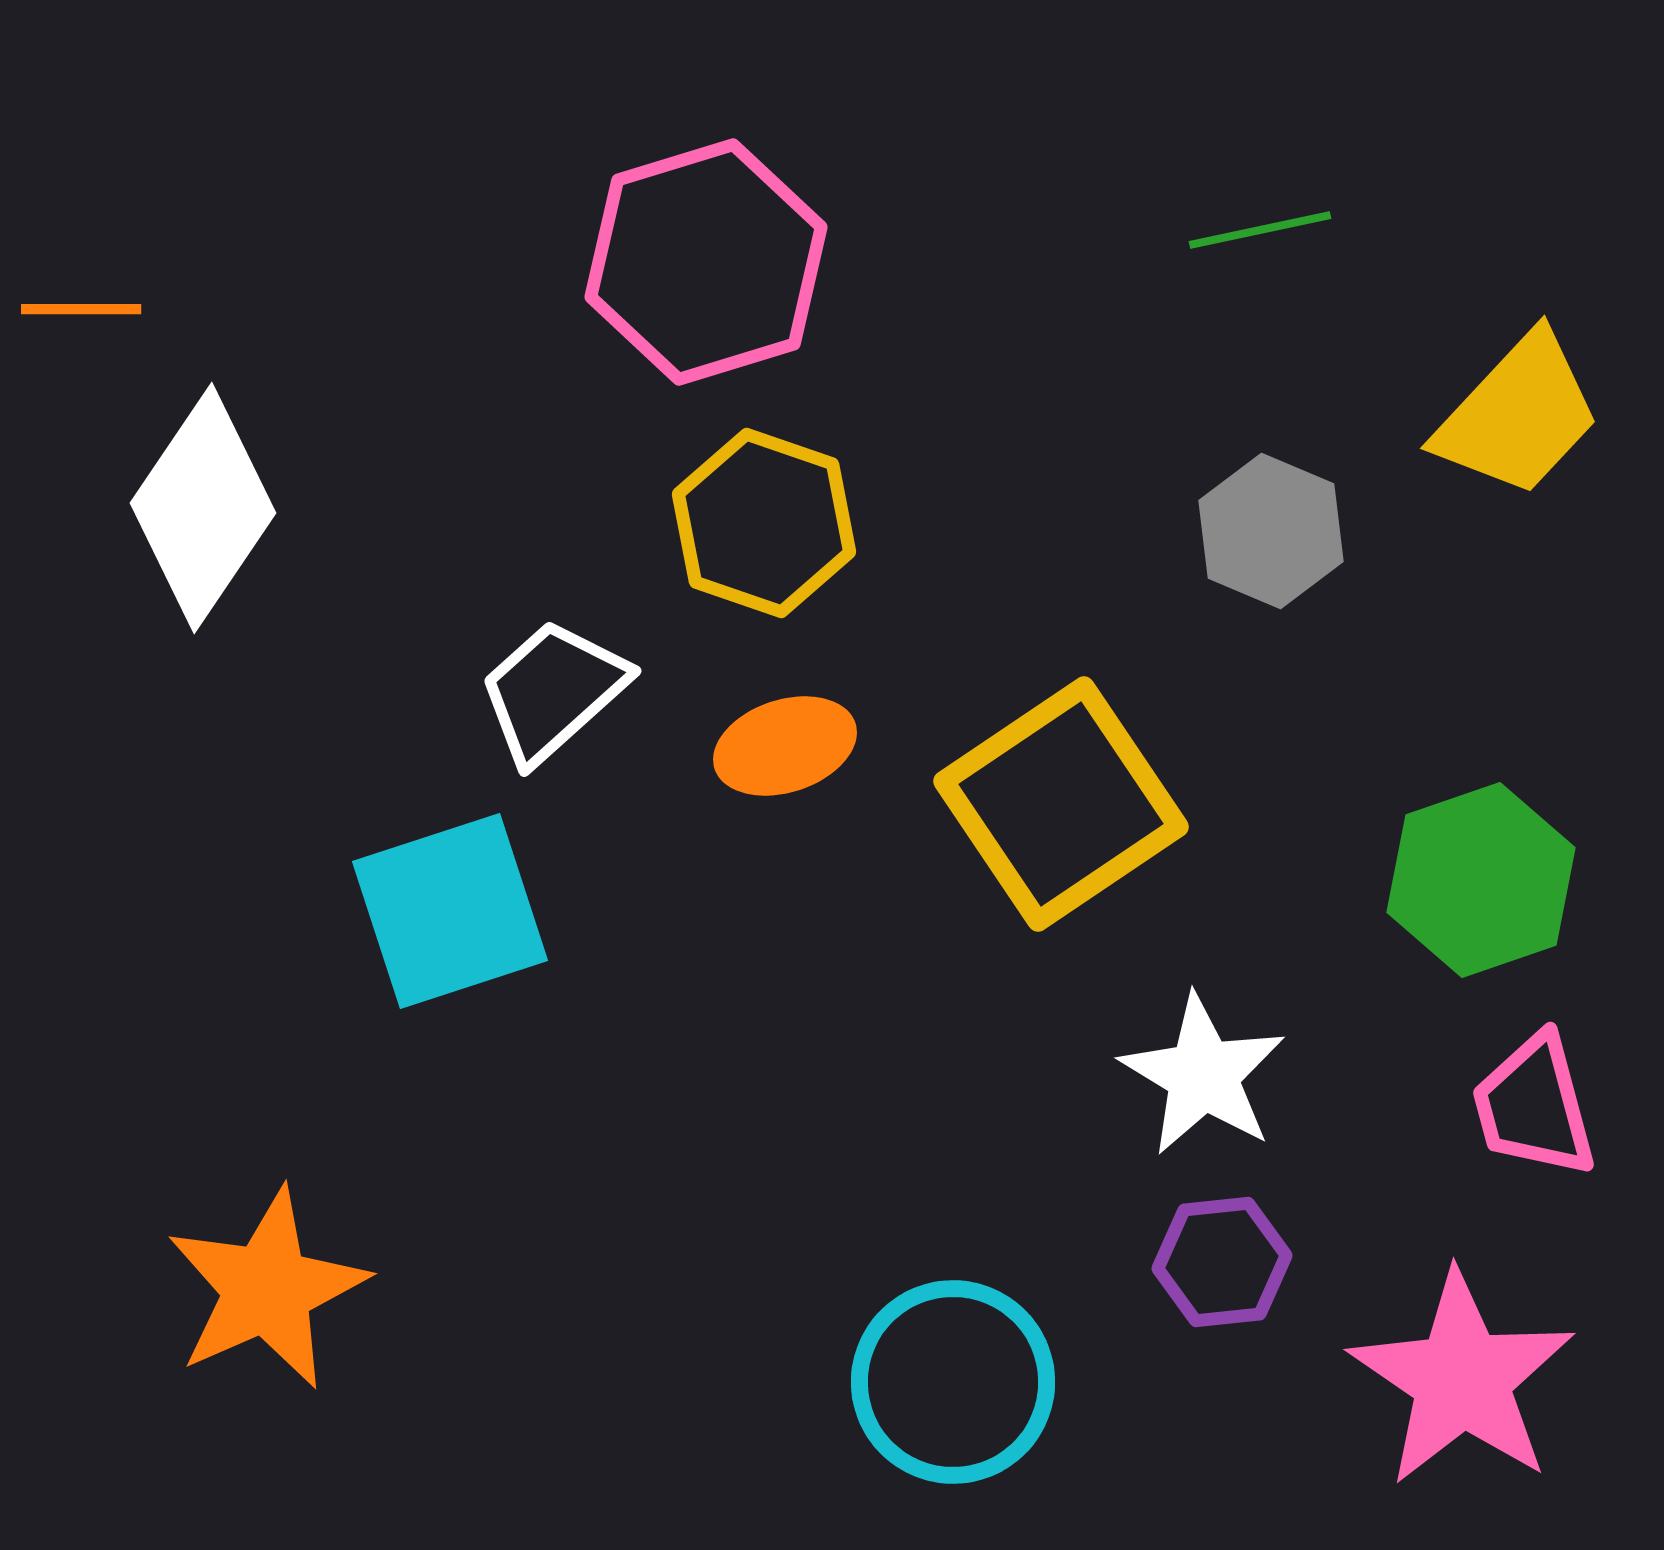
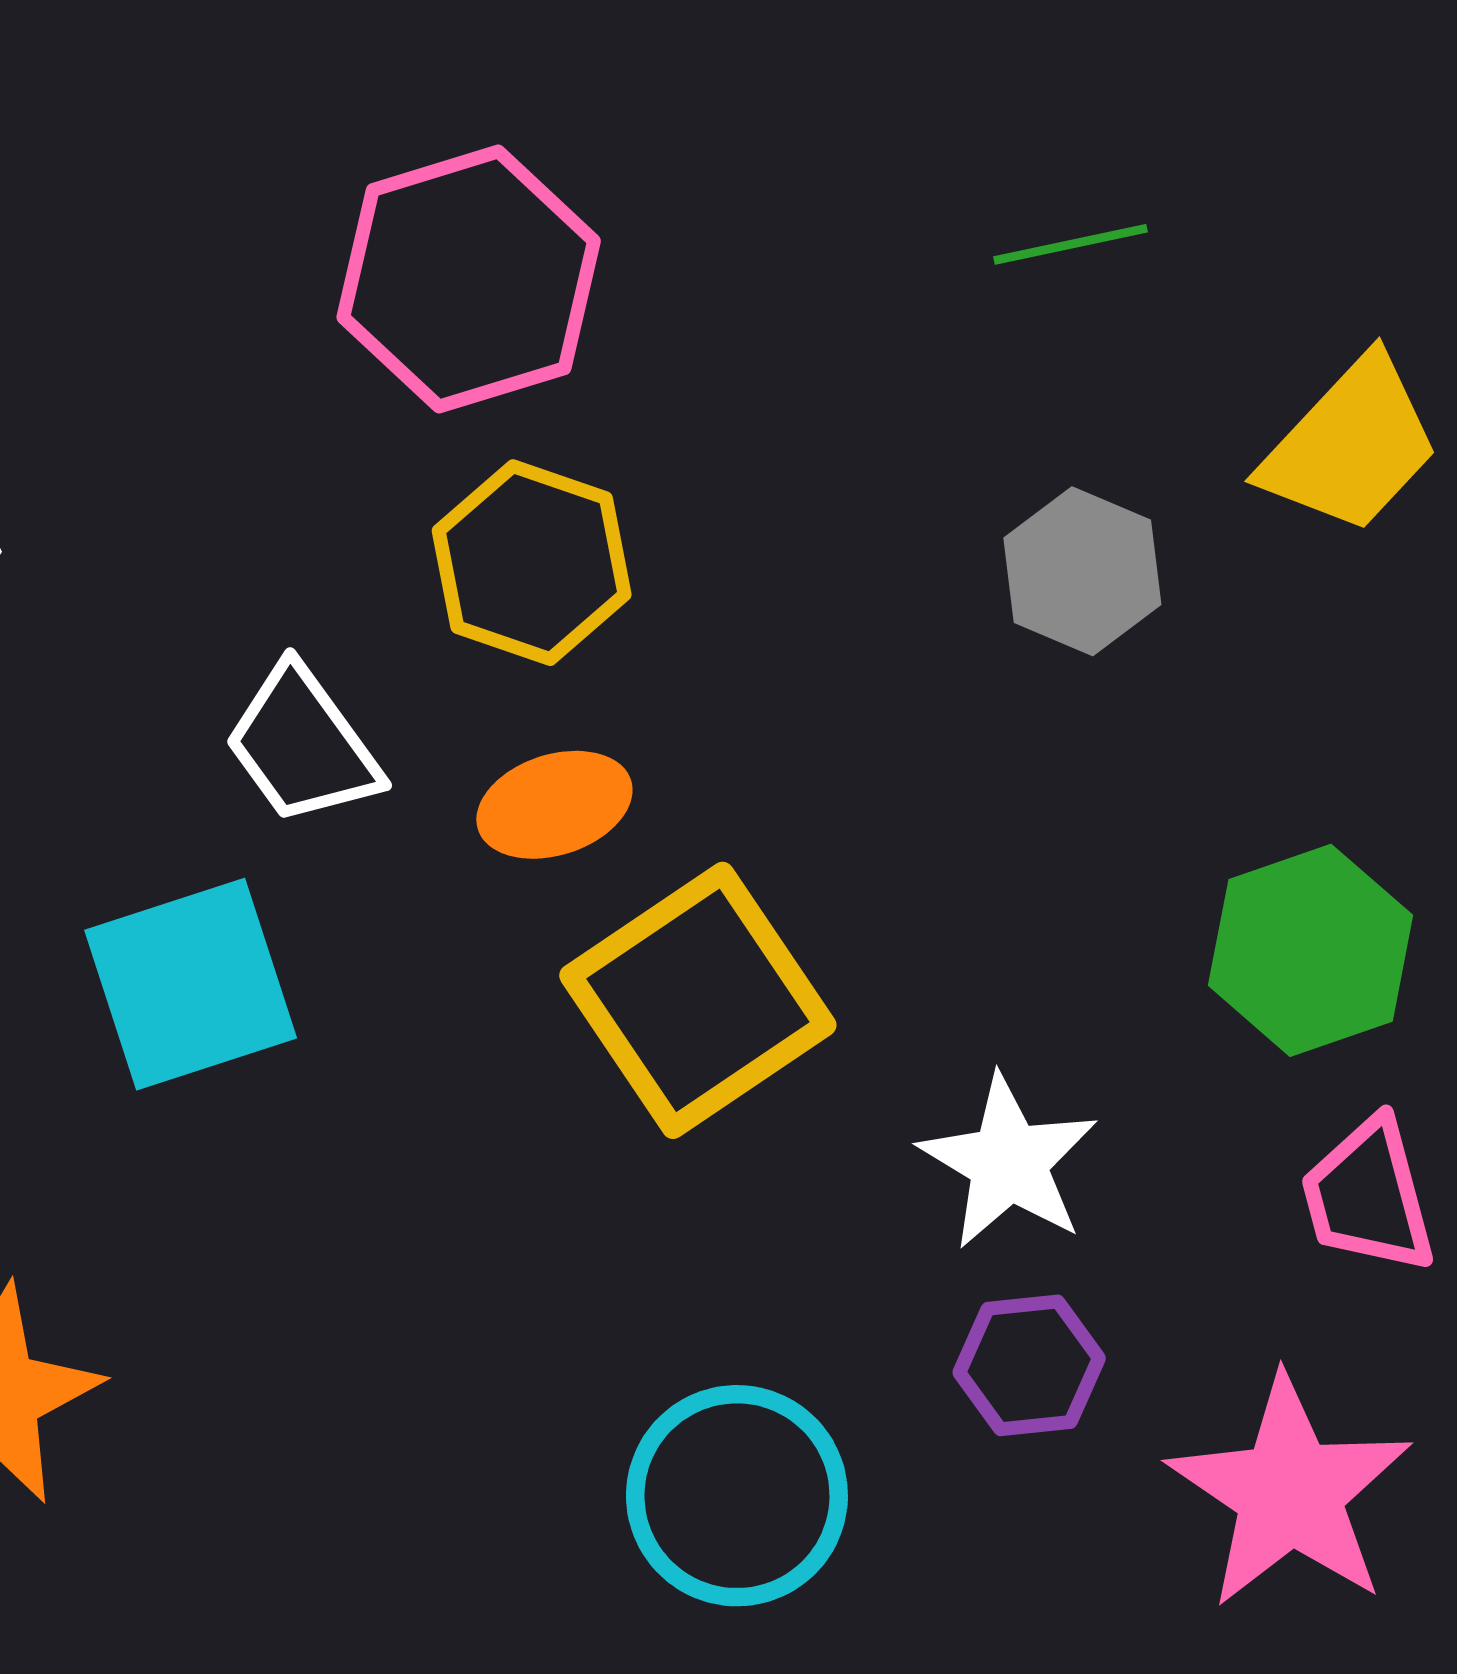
white trapezoid: (553, 691) -> (302, 745), turned -84
yellow square: (1061, 804) -> (698, 1000), moved

